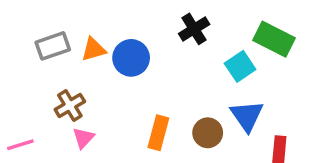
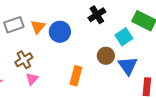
orange triangle: (94, 49) -> (38, 27), turned -35
brown circle: (208, 133) -> (106, 56), moved

